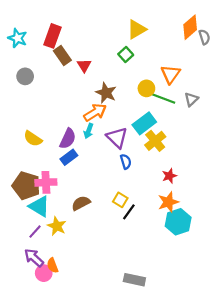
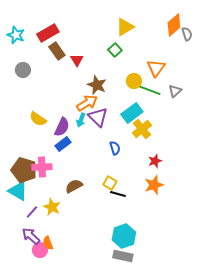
red rectangle: (52, 36) -> (48, 33), turned 40
purple triangle: (117, 138) -> (98, 117), moved
yellow semicircle: (33, 139) -> (38, 119), moved
cyan triangle: (39, 206) -> (18, 191), moved
black line: (129, 212) -> (118, 194), turned 70
cyan hexagon: (178, 222) -> (124, 236), moved

